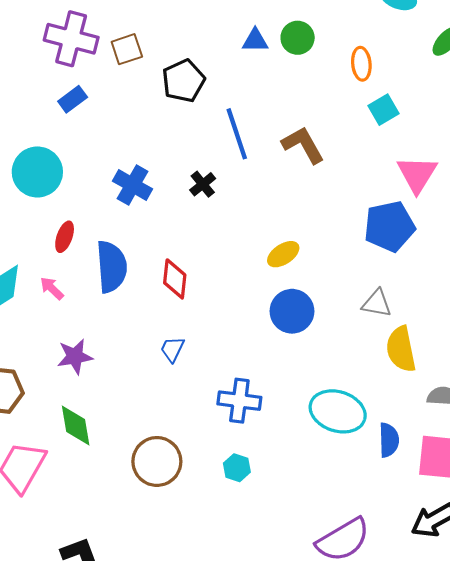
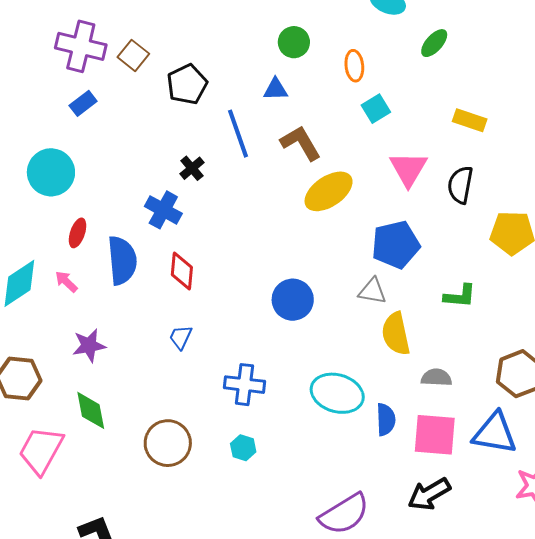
blue triangle: (255, 41) -> (276, 89), moved
brown square: (127, 49) -> (133, 55), turned -32
black cross: (203, 184) -> (192, 168), moved
blue cross: (133, 185) -> (163, 210), moved
blue pentagon: (389, 226) -> (396, 245), moved
yellow ellipse: (283, 254) -> (329, 191), moved, size x1.6

